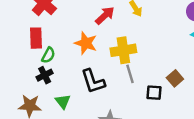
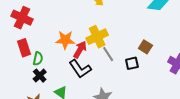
red arrow: (105, 16) -> (80, 50), moved

